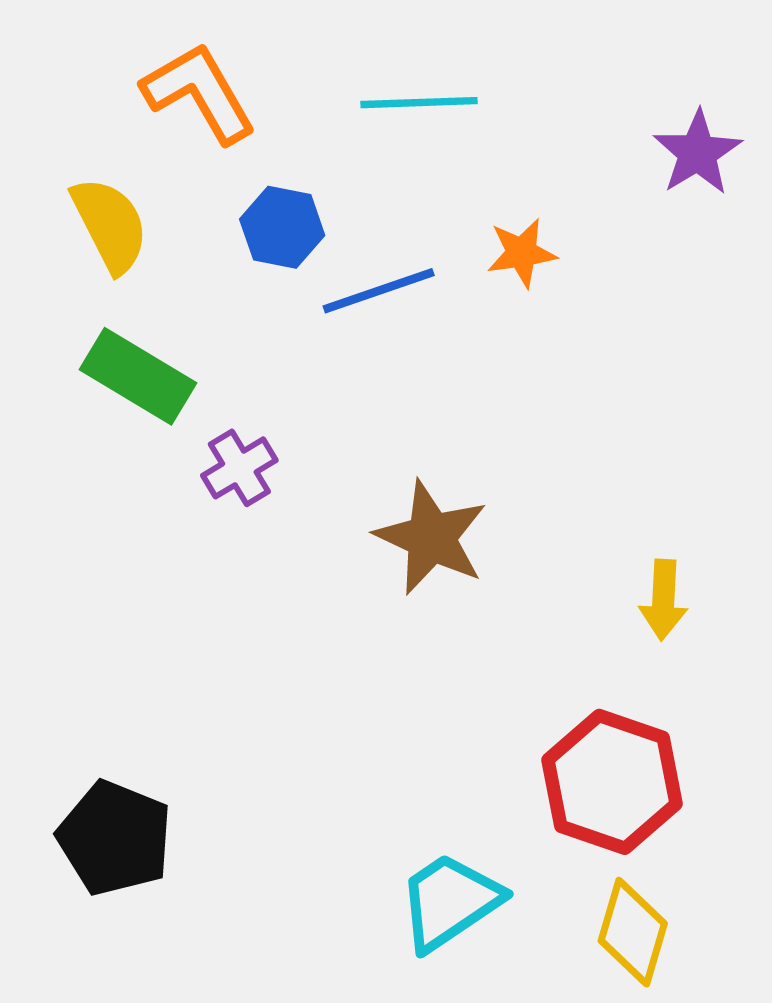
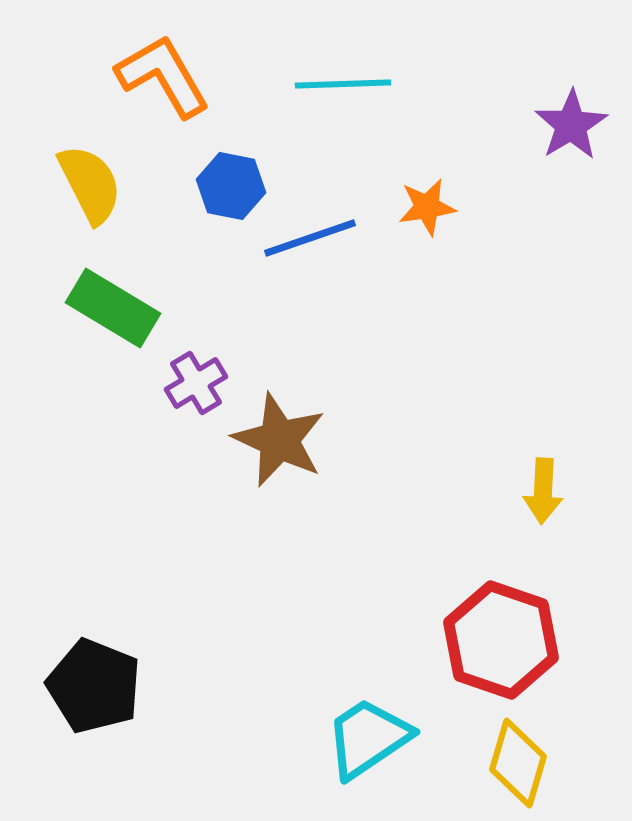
brown star: (431, 538) -> (279, 440), moved

